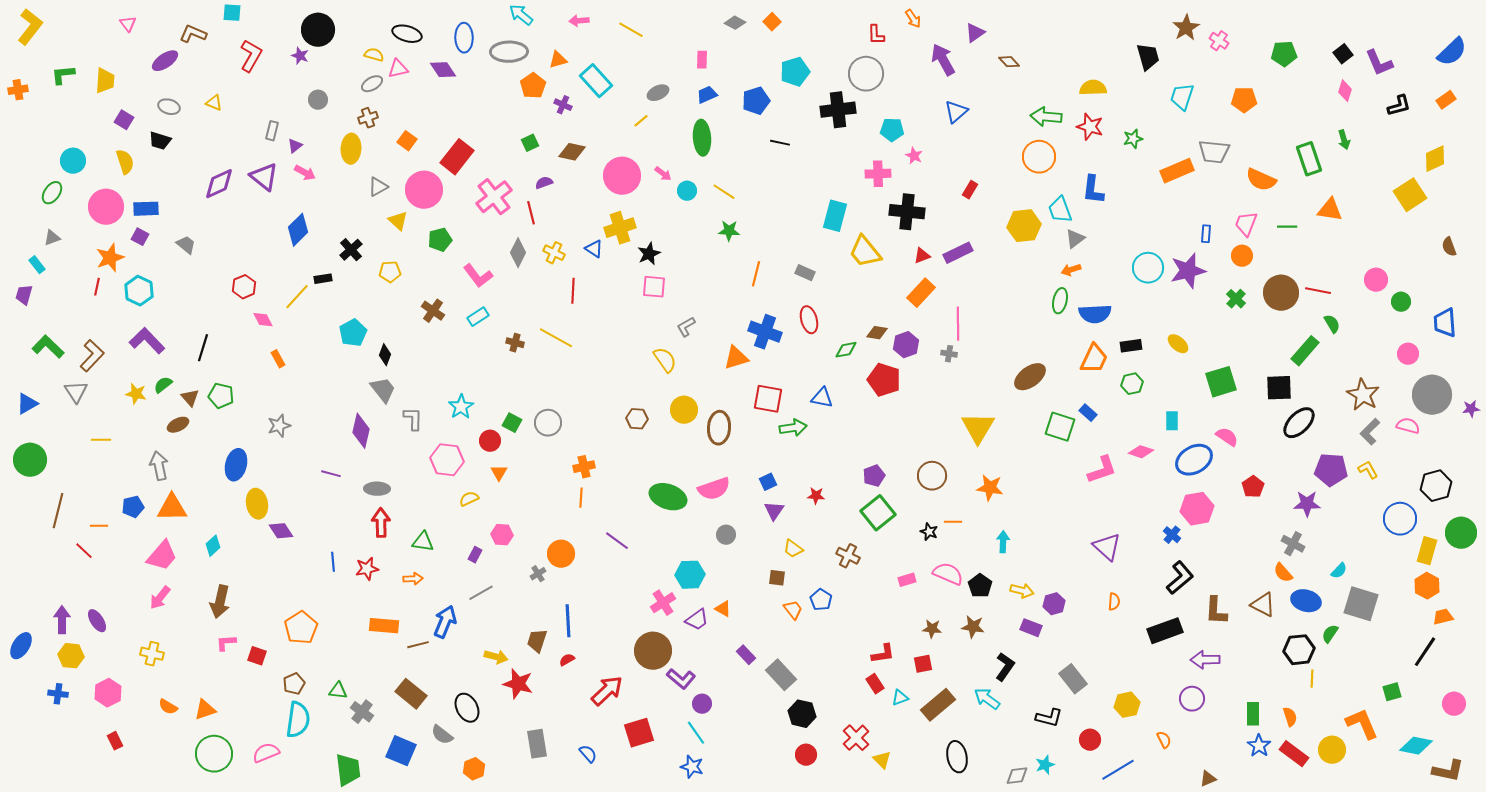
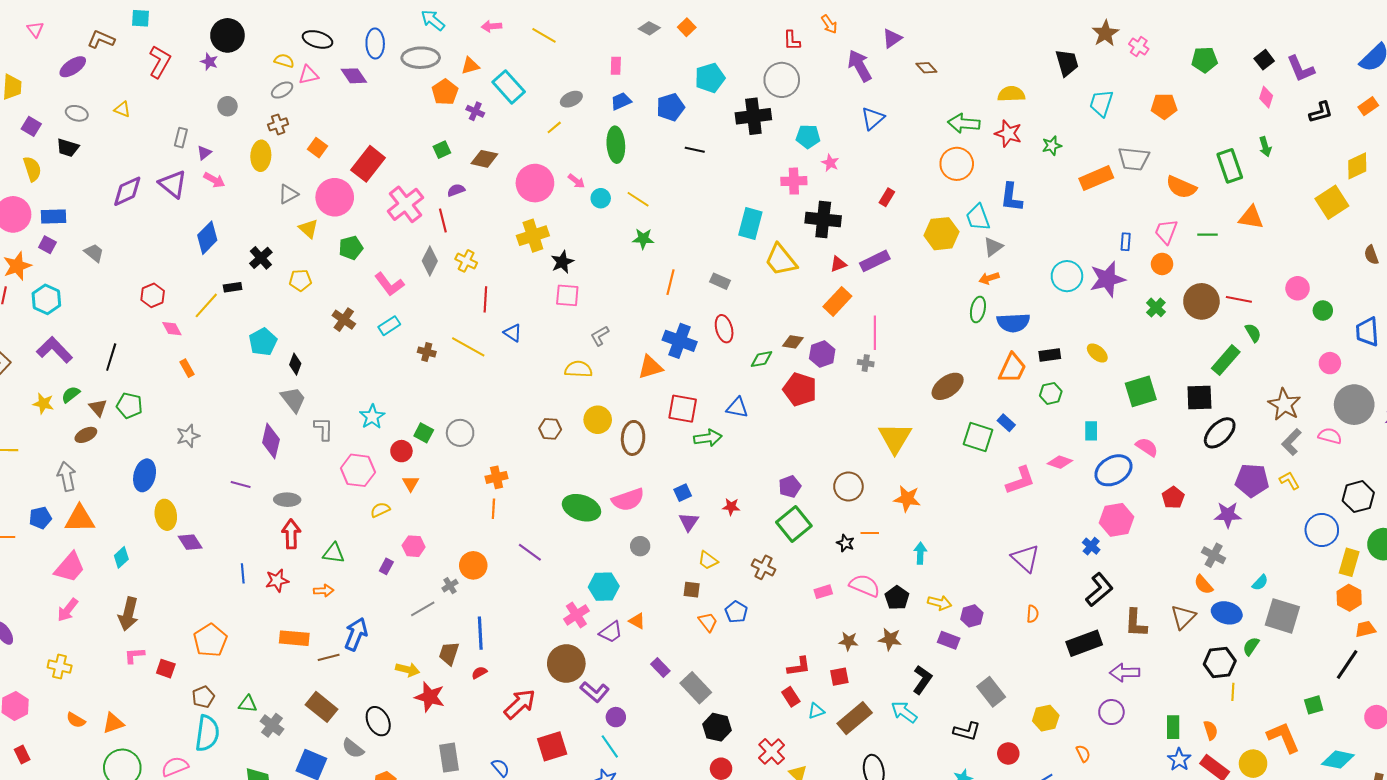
blue triangle: (594, 249) -> (513, 333), moved
yellow semicircle: (665, 360) -> (578, 369), turned -52
gray line: (481, 593) -> (423, 609), moved
brown triangle: (1263, 605) -> (1183, 617), turned 48

